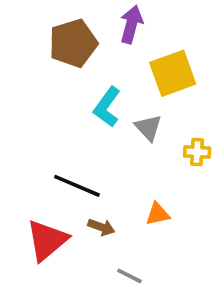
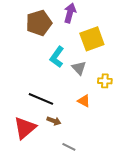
orange triangle: (158, 214) -> (84, 101), moved, turned 40

